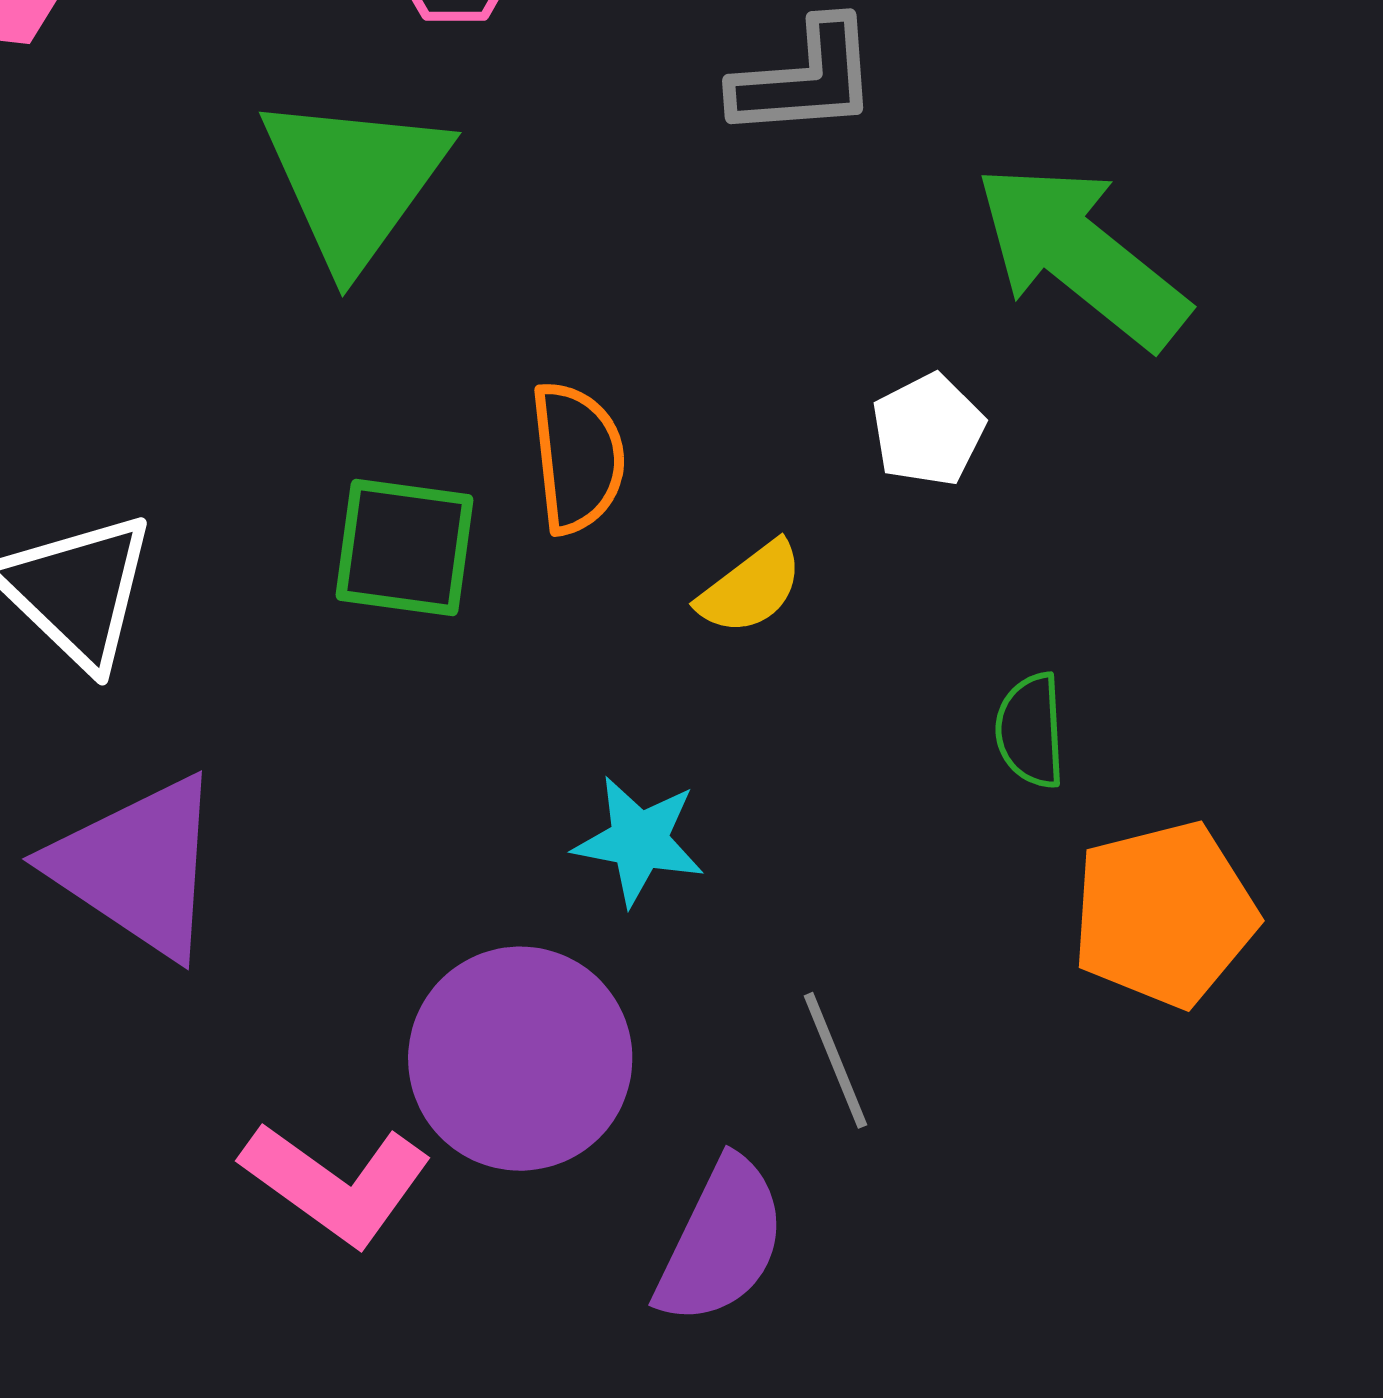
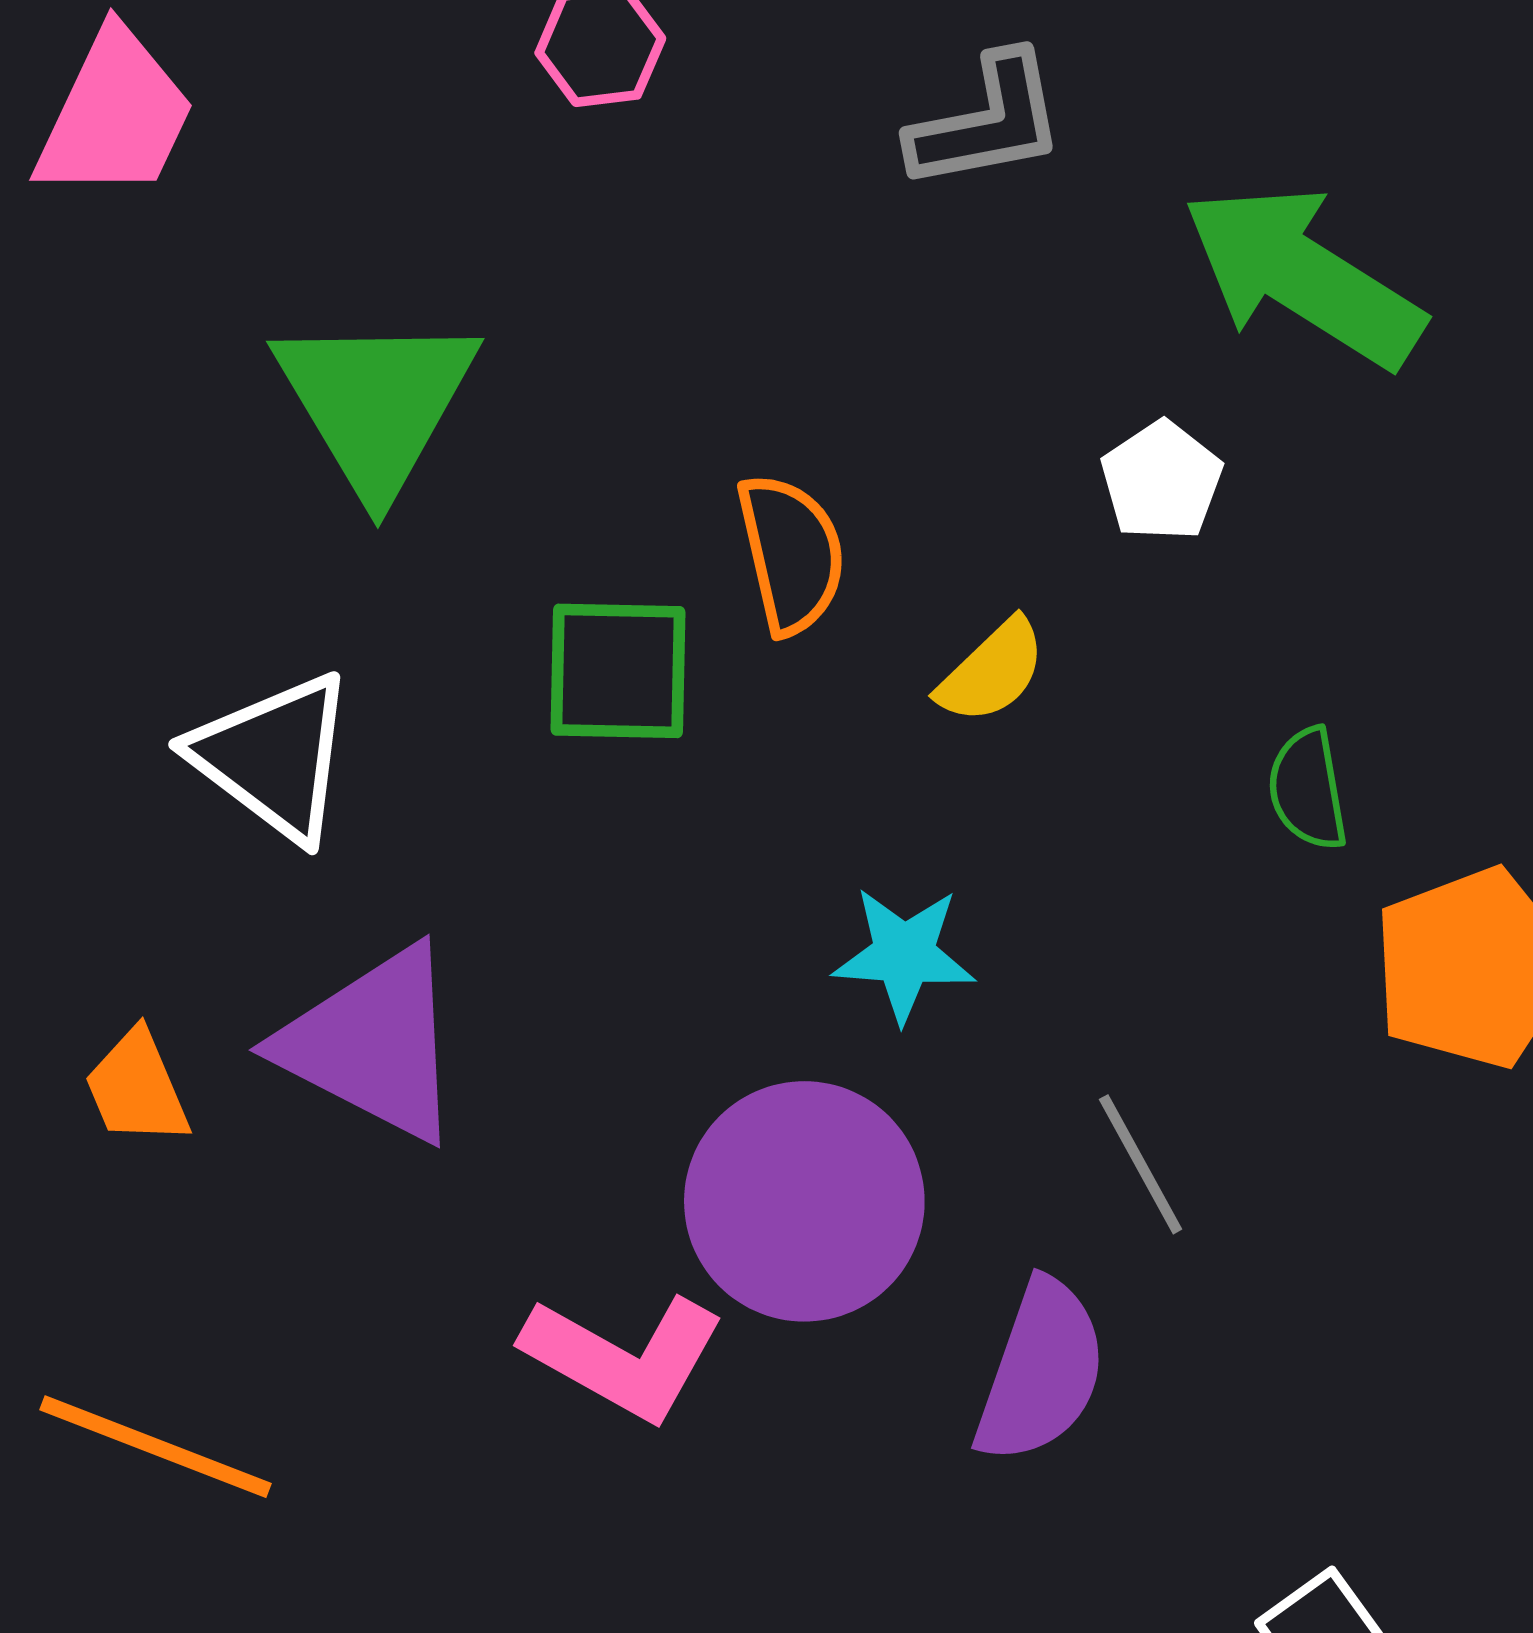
green triangle: (354, 181) -> (376, 403), moved

